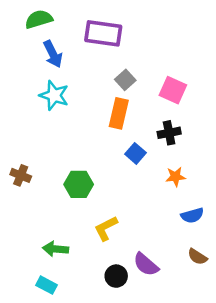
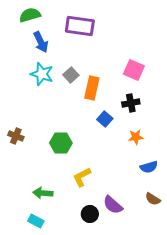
gray square: (125, 80) -> (71, 75), moved

